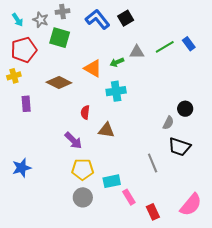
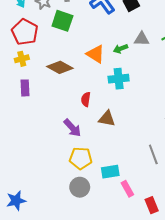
red pentagon: (24, 50) -> (25, 32), turned -30
yellow cross: (14, 76) -> (22, 59), moved
blue star: (22, 168) -> (16, 201), moved

